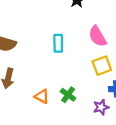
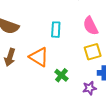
orange triangle: (42, 96) -> (39, 57), moved, size x1.5

